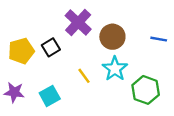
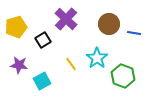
brown circle: (112, 37) -> (109, 24), moved
yellow pentagon: (21, 51) -> (16, 27), moved
purple star: (14, 92) -> (19, 65), moved

